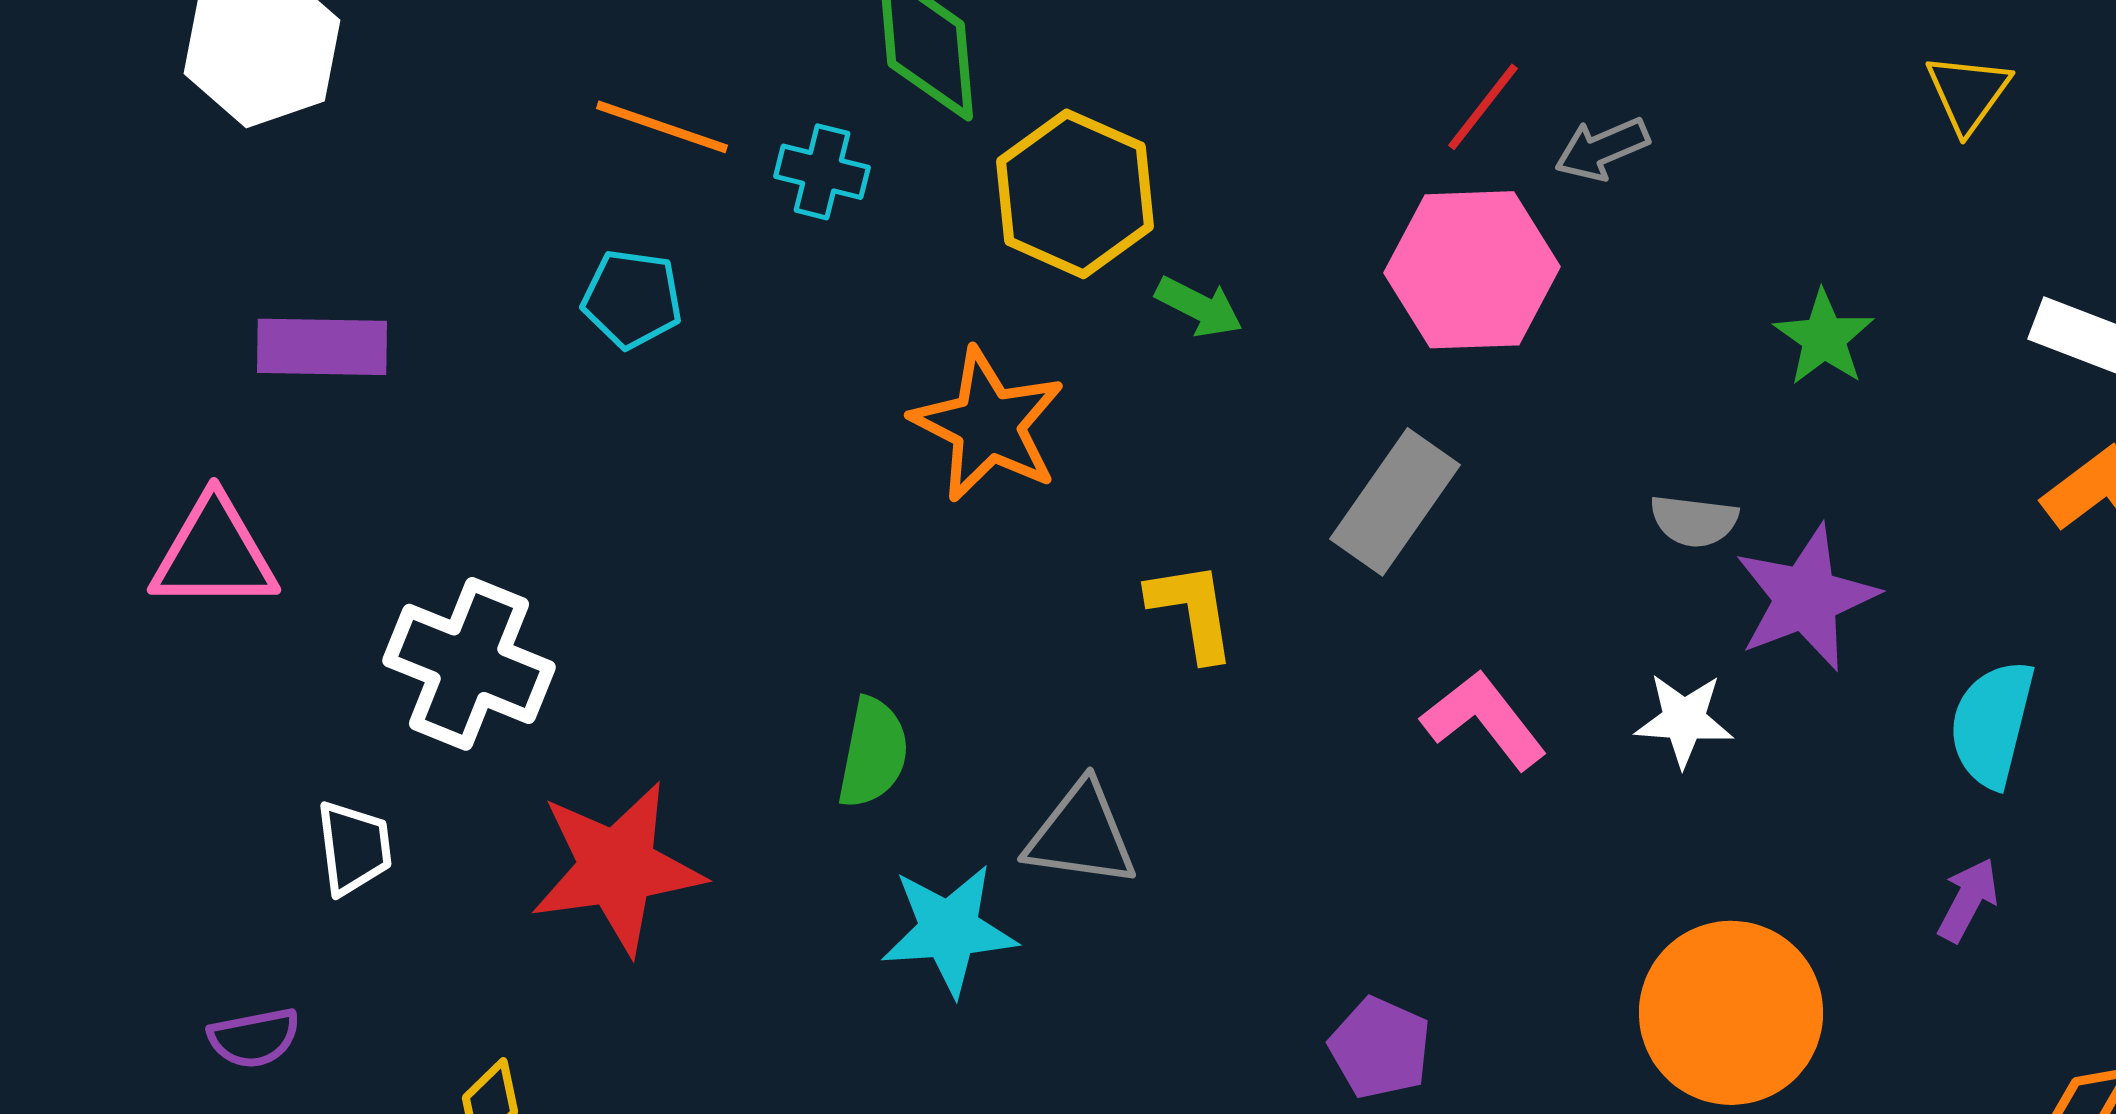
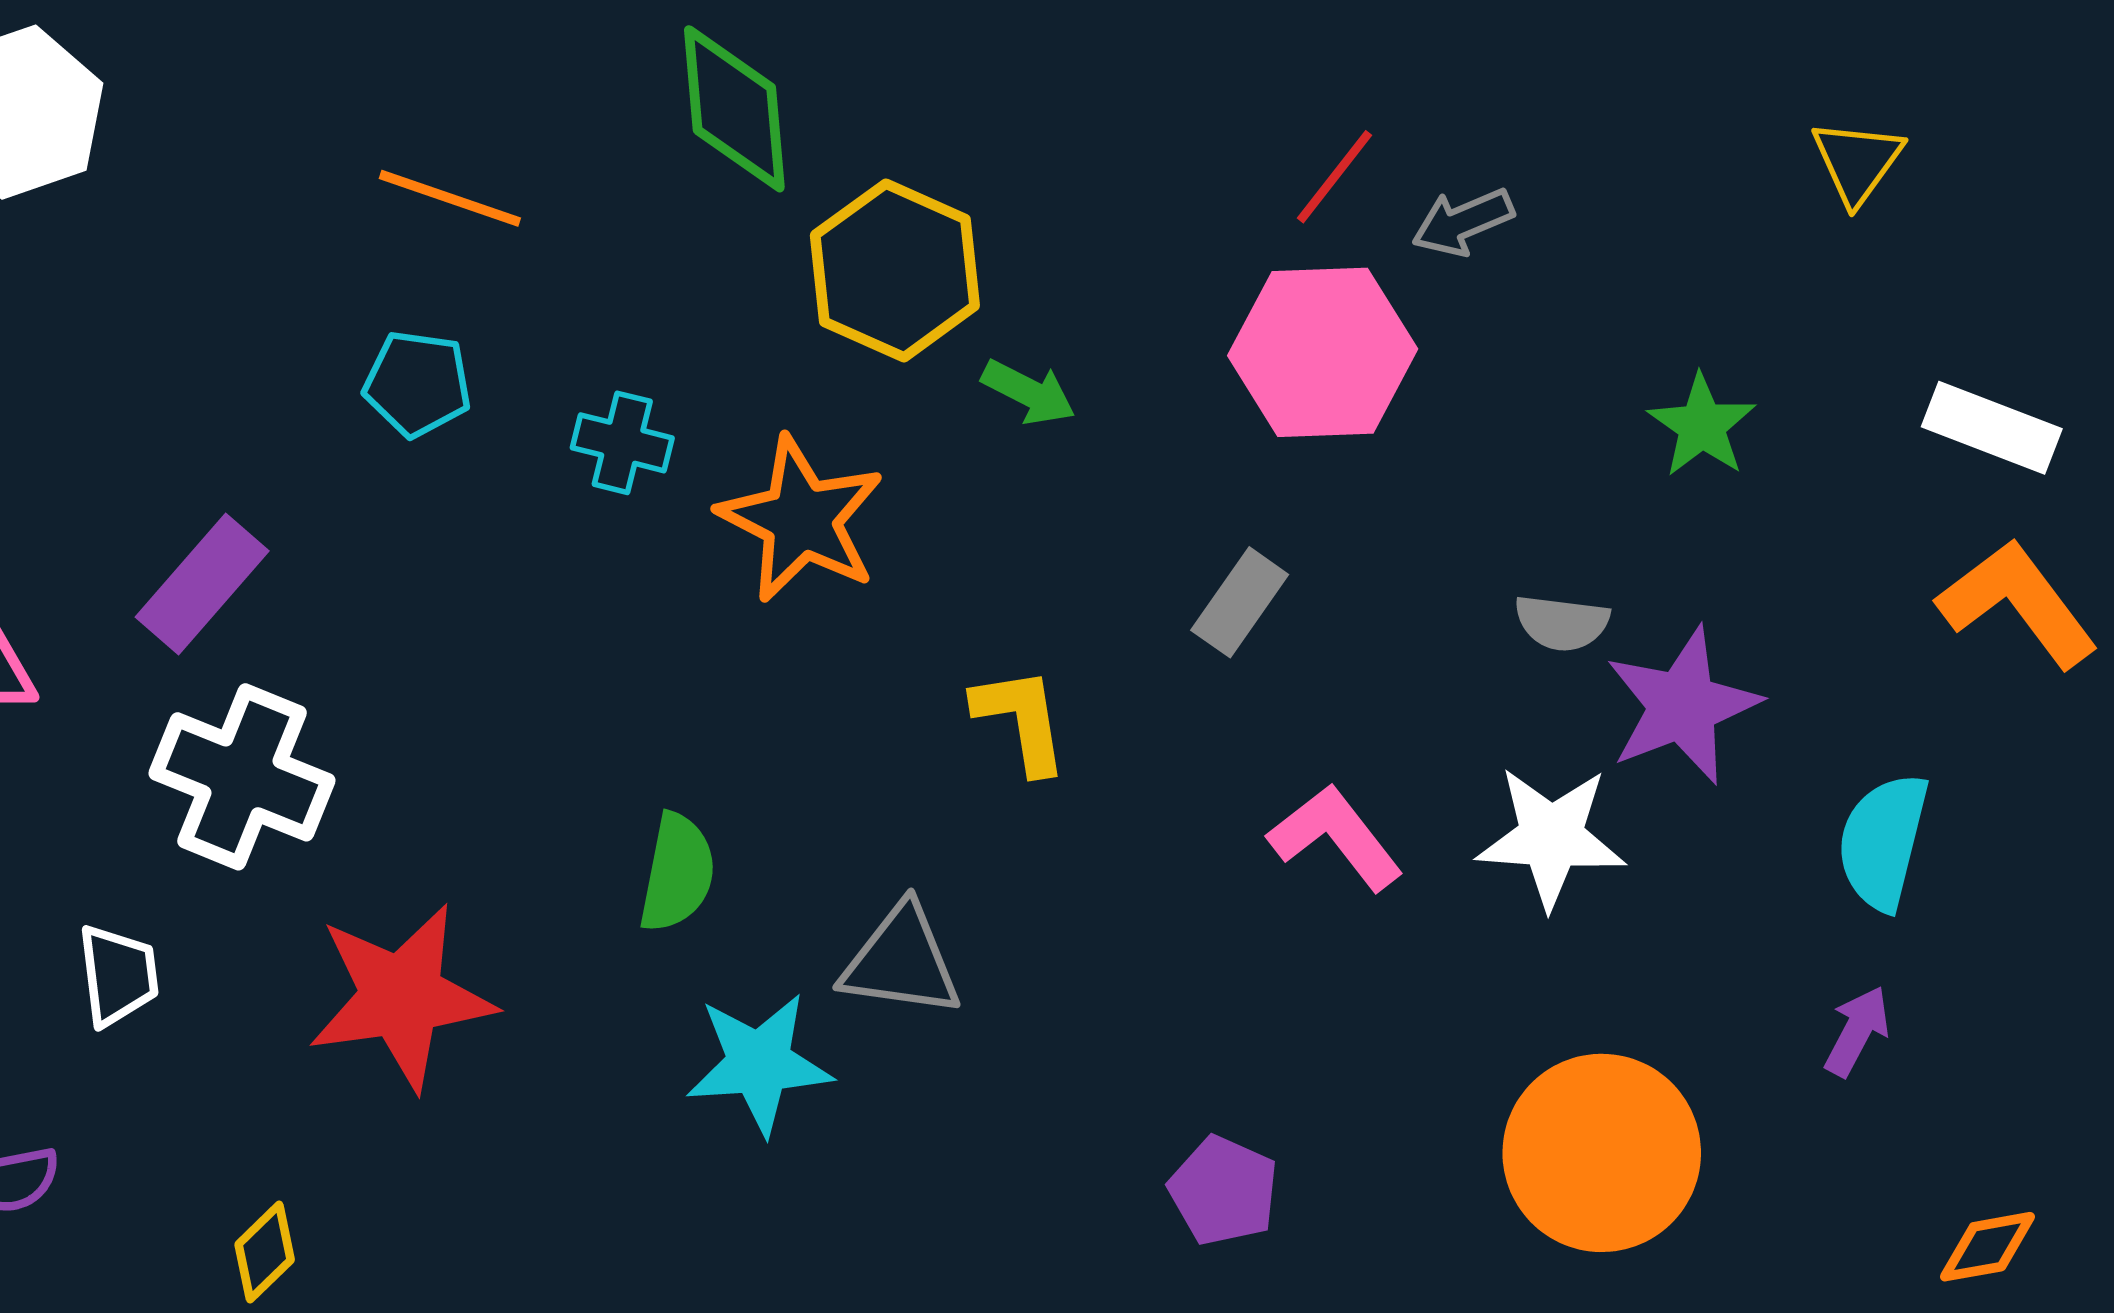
cyan cross: (822, 172) -> (622, 443), moved
purple rectangle: (322, 347) -> (202, 584), moved, turned -50
gray rectangle: (1395, 502) -> (1240, 602), size x0.7
white star: (1684, 720) -> (1551, 837), size x1.4

